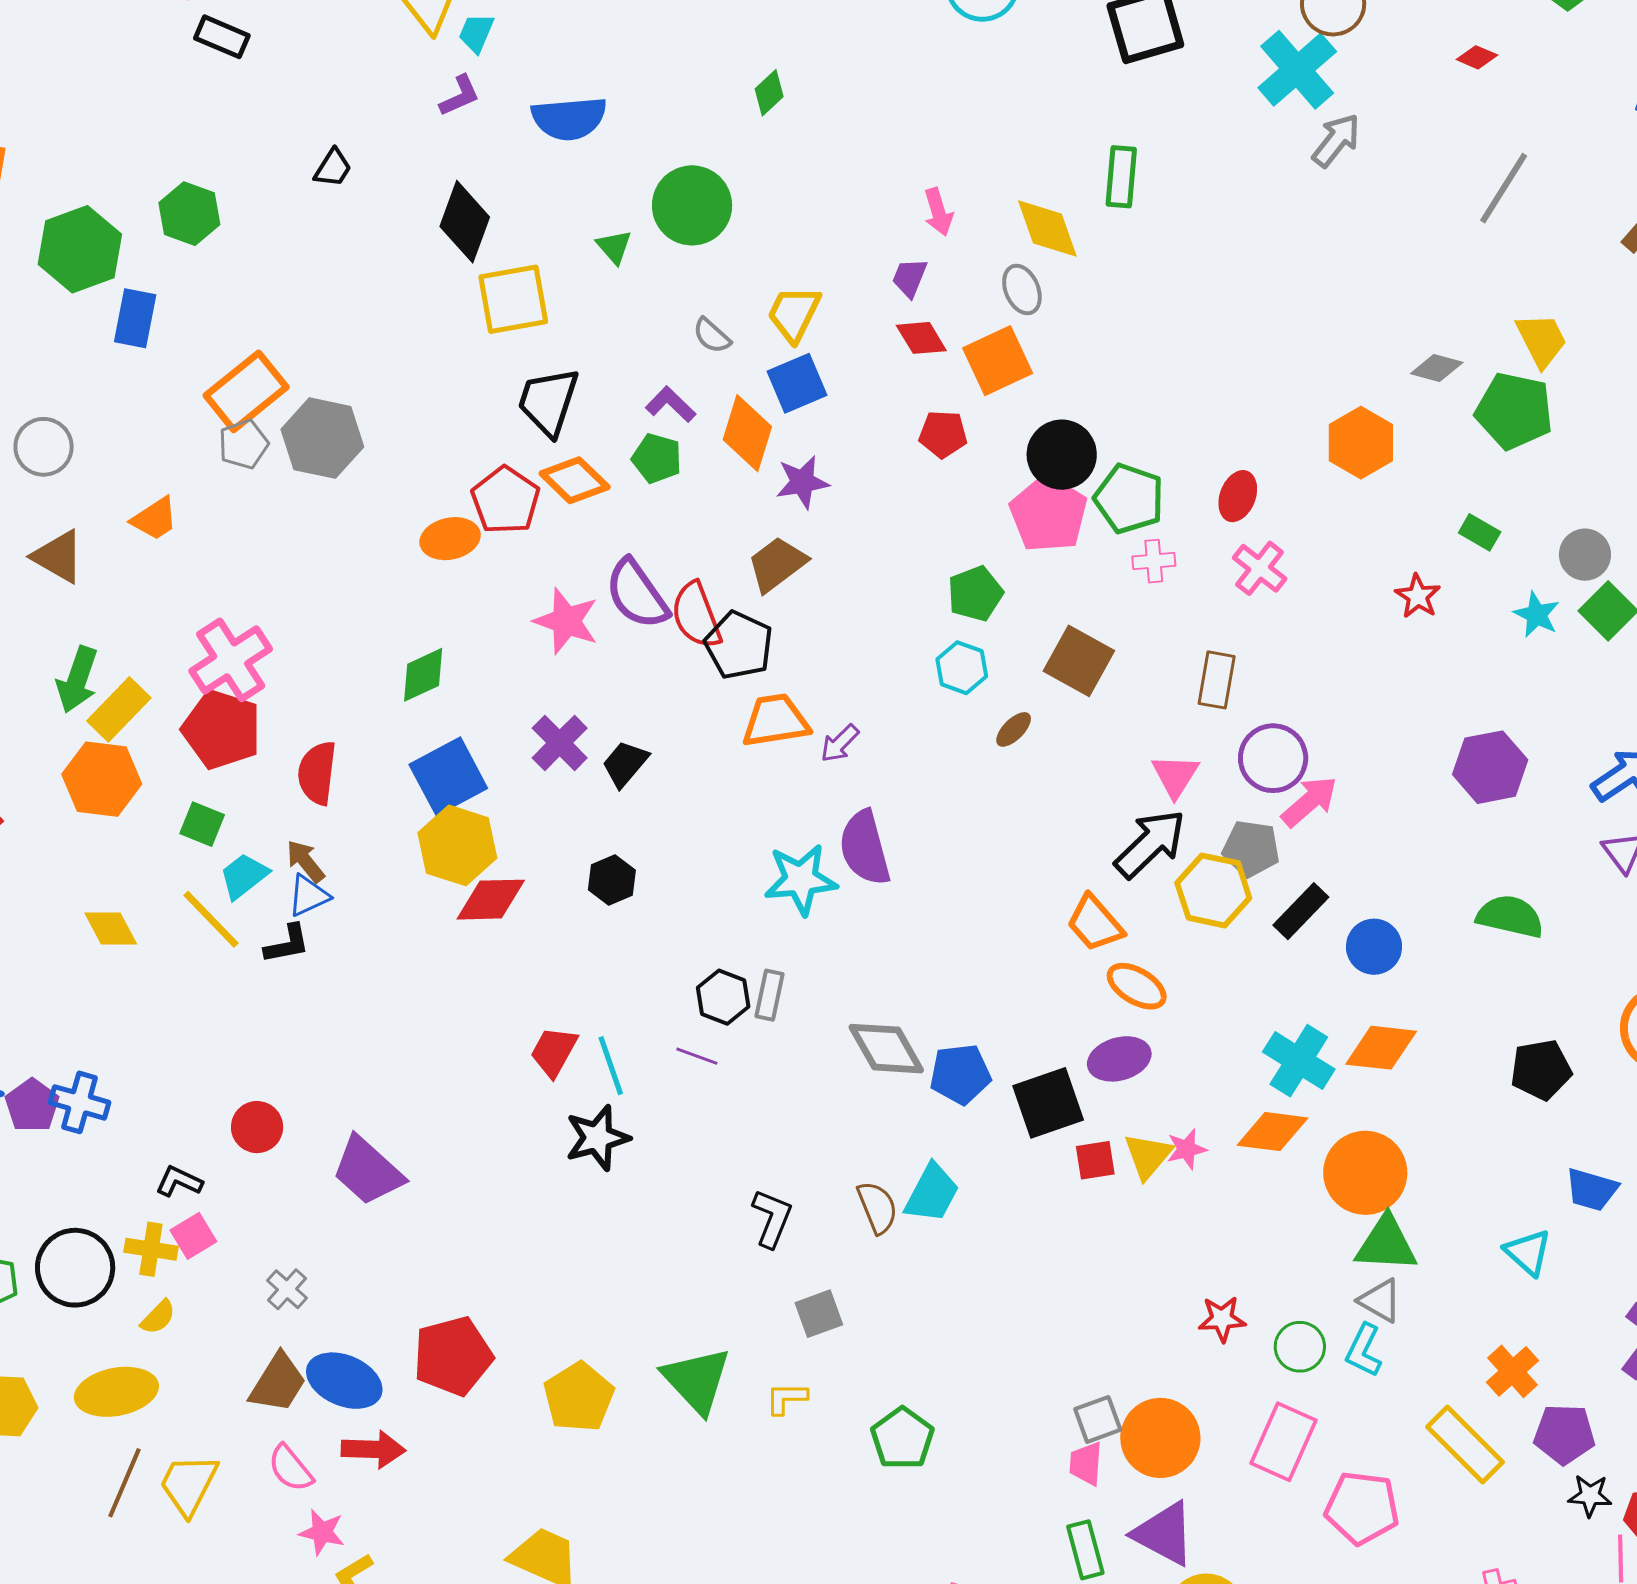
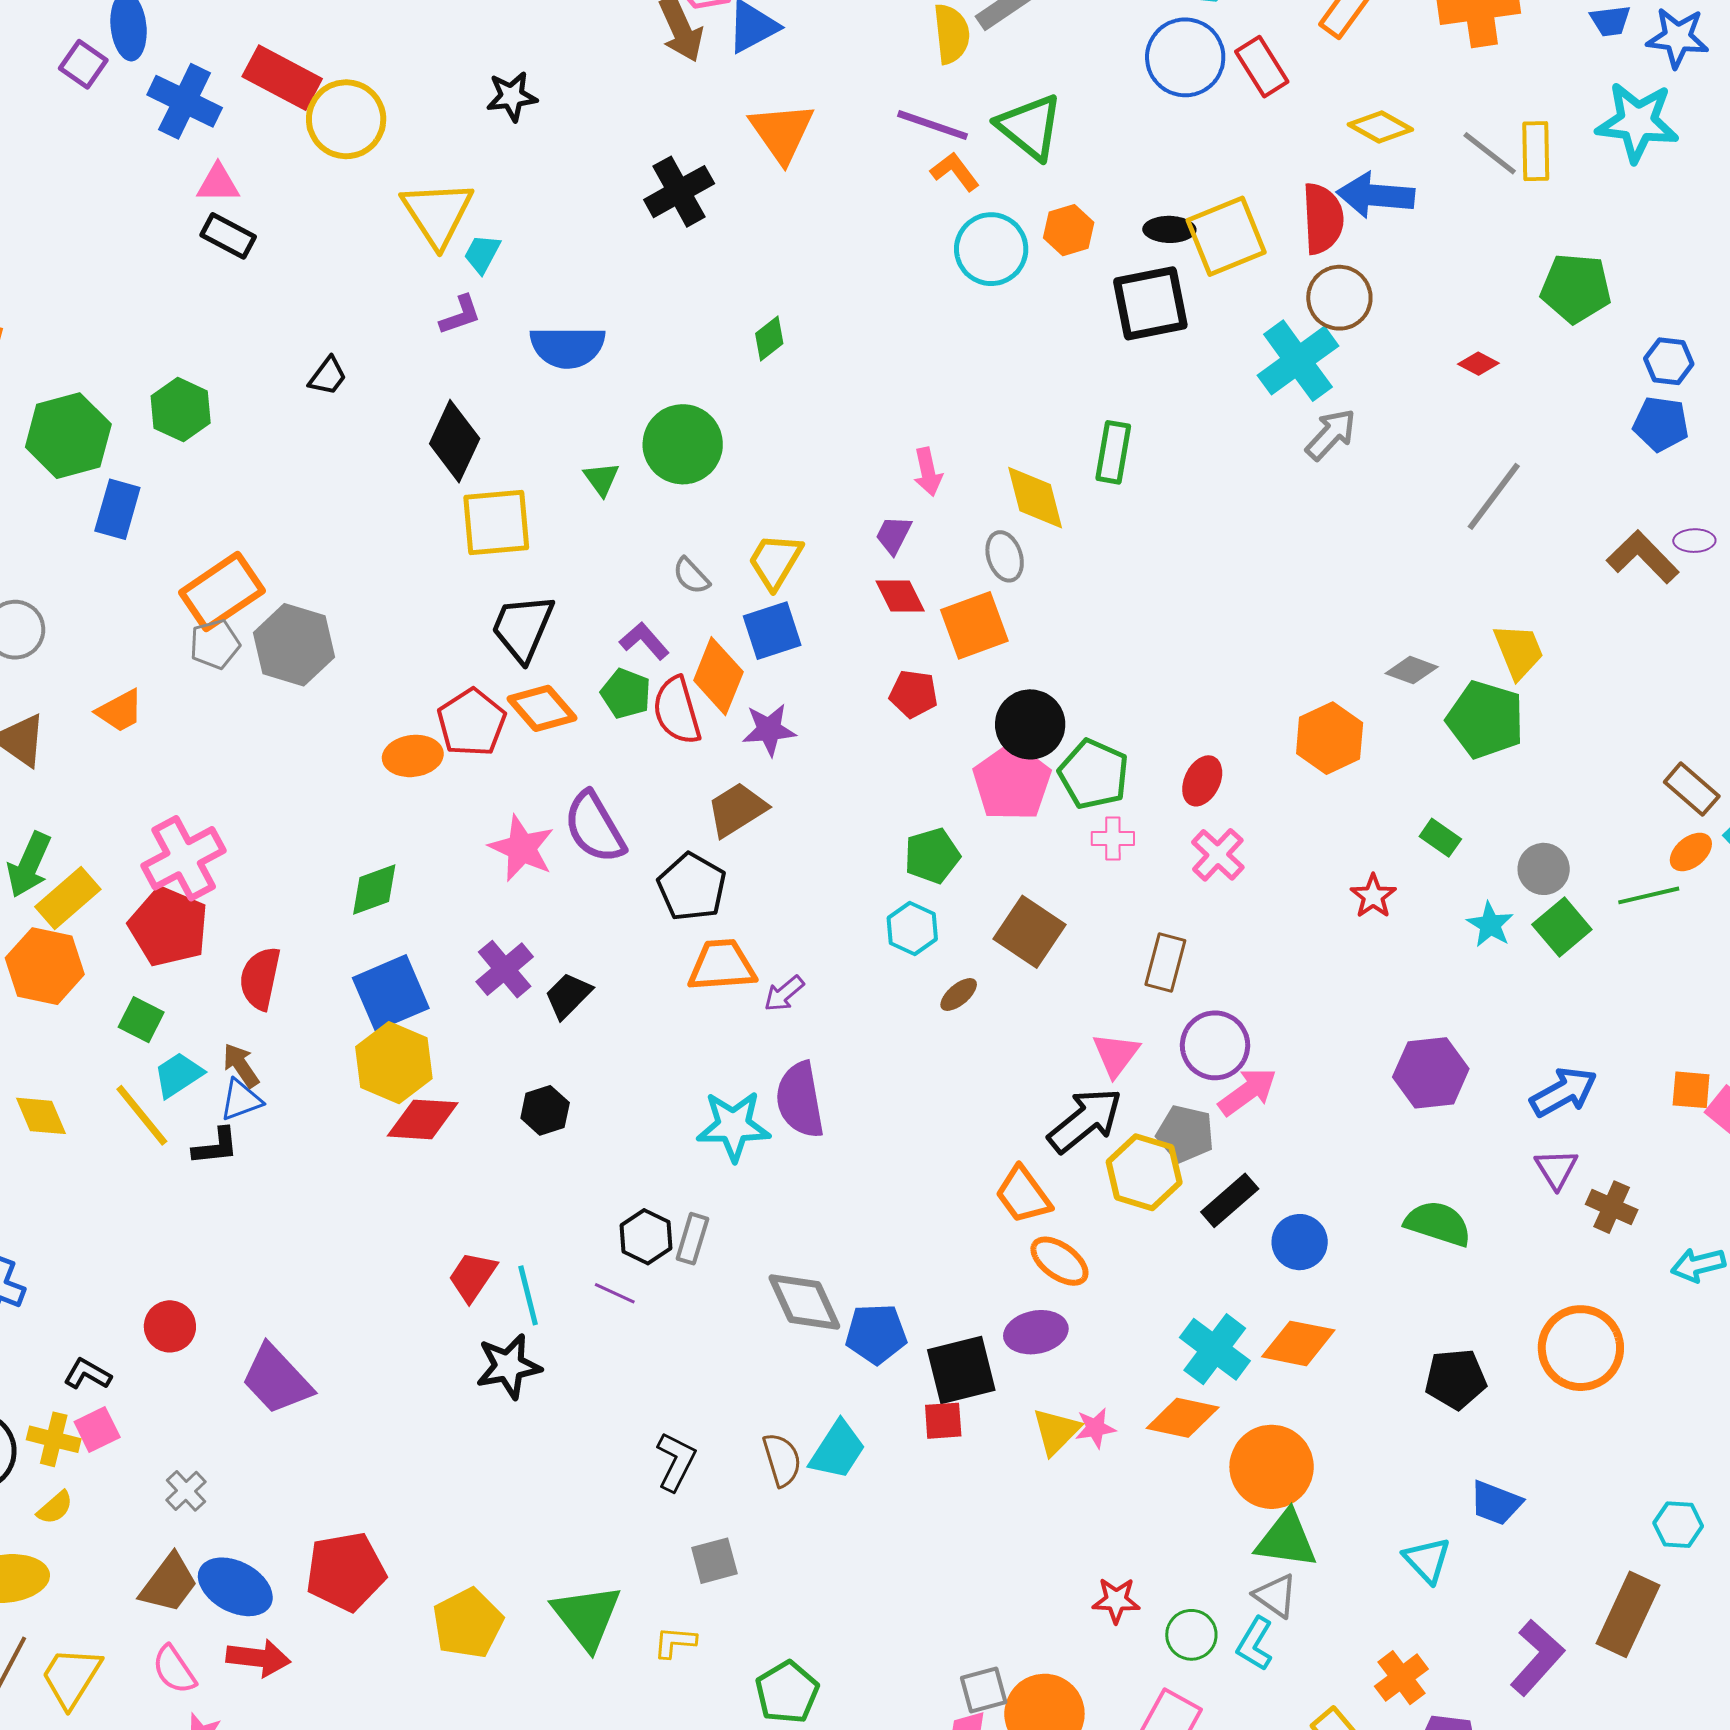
red semicircle: (696, 615) -> (677, 711), moved
red square: (1095, 1160) -> (943, 1421), moved

